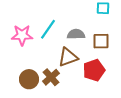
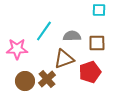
pink star: (22, 35) -> (17, 49), moved

